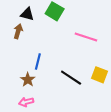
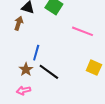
black line: (71, 78) -> (49, 72), moved

